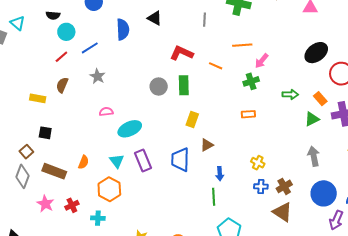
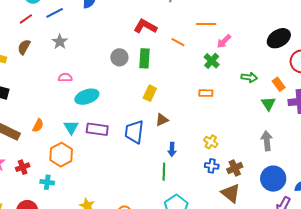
green cross: (251, 81) -> (212, 61), turned -35
green triangle: (312, 119) -> (268, 104), turned -42
purple rectangle: (143, 160) -> (97, 129), turned -65

